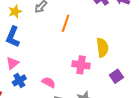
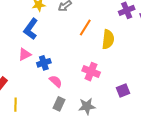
yellow semicircle: (102, 48) -> (108, 39), moved
blue cross: (19, 80) -> (44, 63), moved

